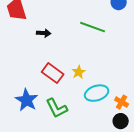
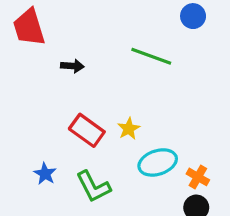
blue star: (27, 100) -> (45, 174), size x0.6

